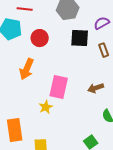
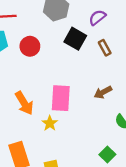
black square: (80, 38) -> (75, 39), turned 36
orange arrow: (27, 69) -> (24, 103), moved, turned -45

